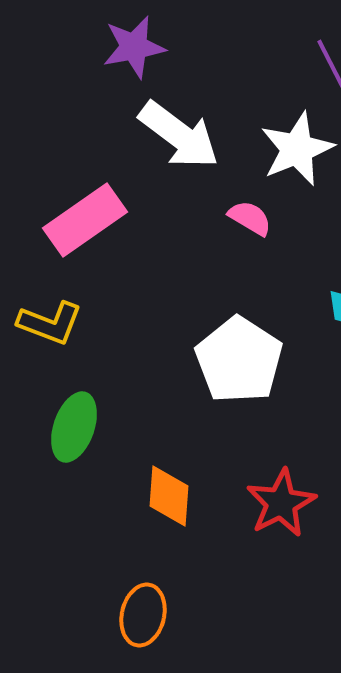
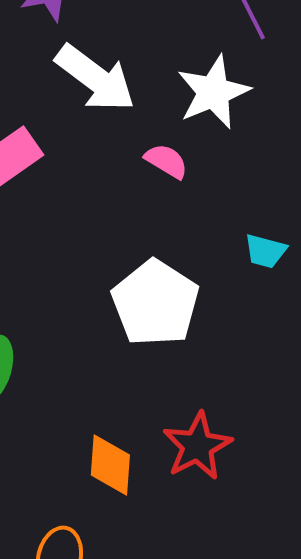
orange diamond: (169, 496) -> (110, 465), moved

